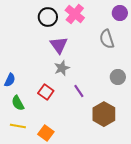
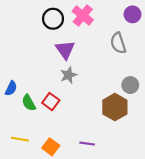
purple line: (79, 91) -> (87, 144), moved, turned -48
green semicircle: (18, 103) -> (29, 103), moved
brown hexagon: (104, 114) -> (115, 107), moved

